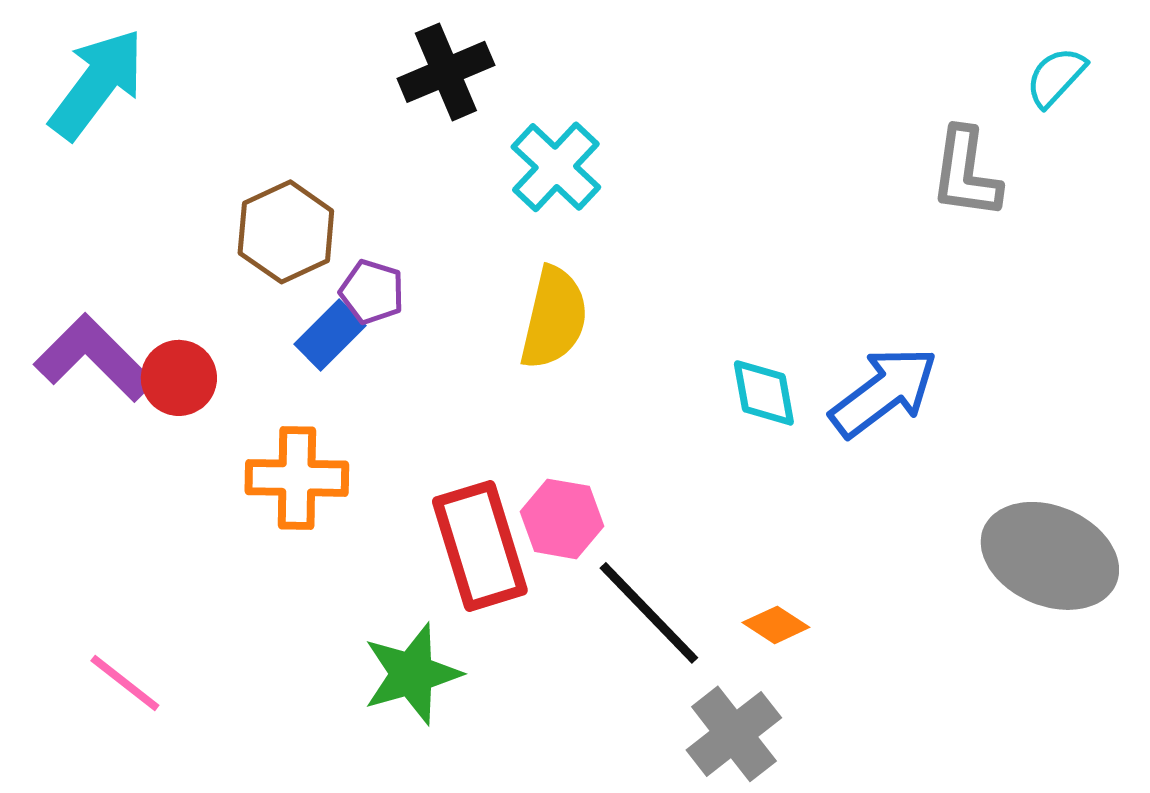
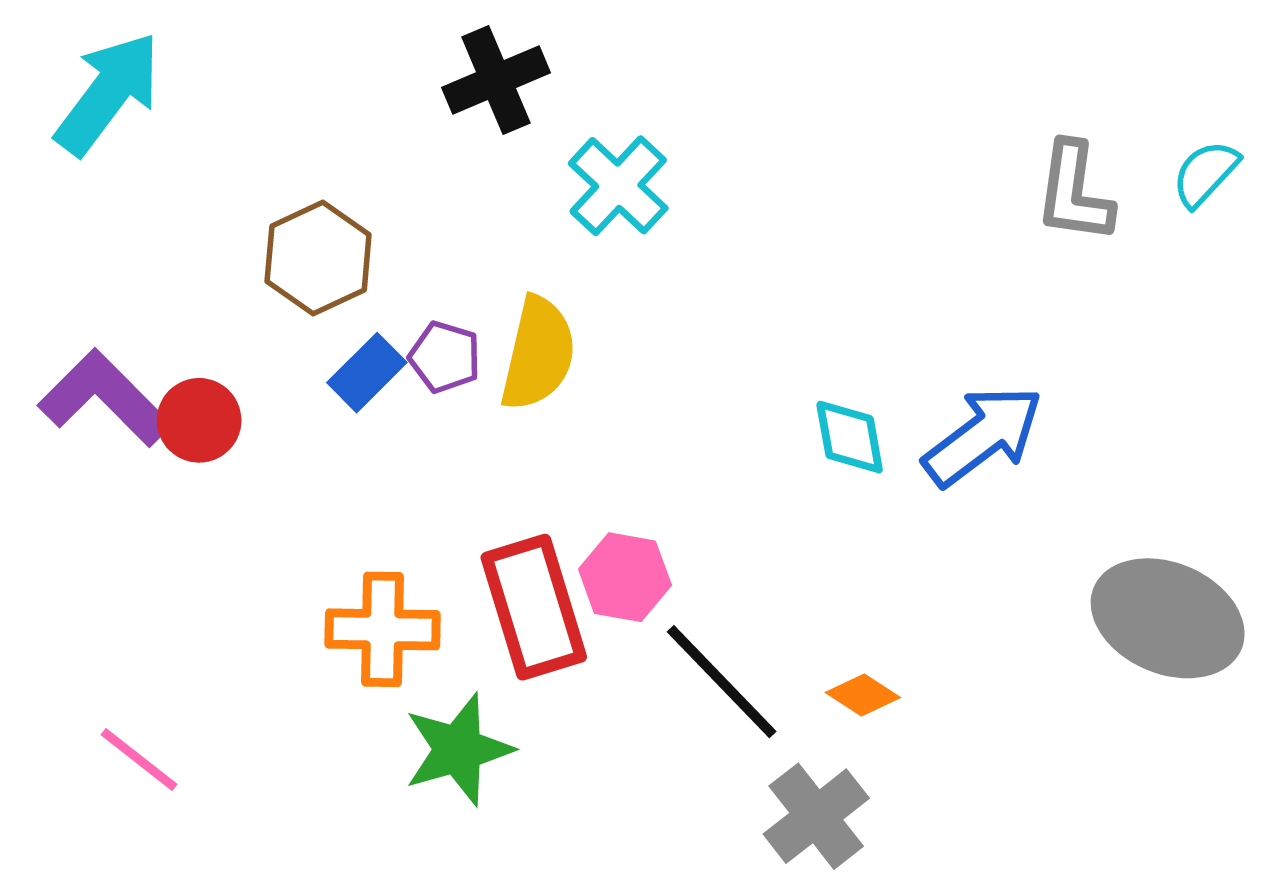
cyan semicircle: (1056, 77) -> (1205, 173), moved
purple pentagon: (372, 292) -> (445, 357), moved
yellow semicircle: (554, 318) -> (538, 354), moved
orange cross: (297, 478) -> (383, 629), moved

